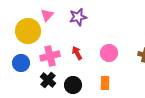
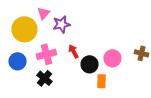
purple star: (78, 17) -> (62, 24), moved
pink circle: (109, 53) -> (112, 58), moved
black circle: (73, 85) -> (90, 64), moved

